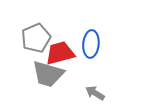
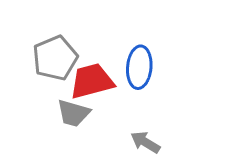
gray trapezoid: (48, 74) -> (73, 113), size x0.7

